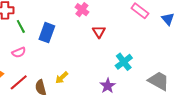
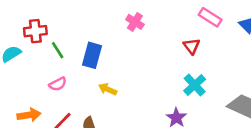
red triangle: (99, 32) -> (192, 46), moved
yellow arrow: (62, 78) -> (108, 89), moved, turned 72

